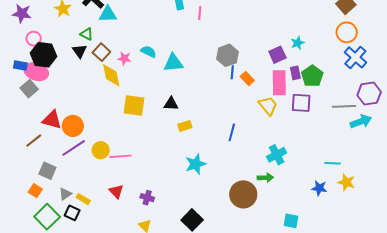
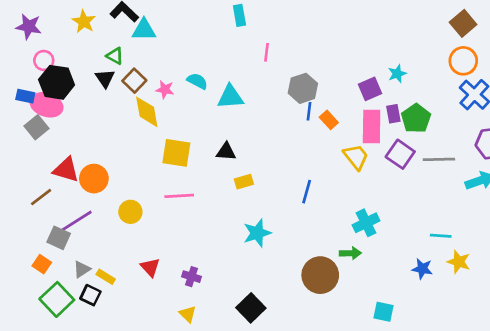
pink line: (200, 13) -> (267, 52), moved
purple square: (301, 103) -> (400, 154), turned 30
gray line: (344, 106) -> (439, 159), moved
purple line: (74, 148) -> (77, 221), moved
pink line: (121, 156) -> (179, 196), moved

